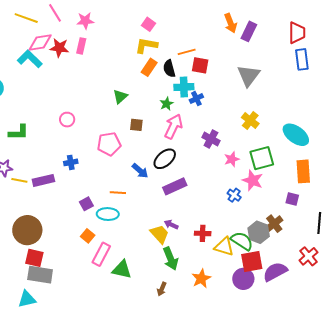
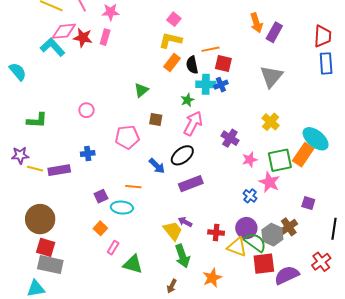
blue cross: (196, 99) -> (221, 85), moved
orange rectangle: (303, 171) -> (303, 155), moved, turned 35
pink rectangle: (101, 254) -> (113, 248), size x0.6
purple circle: (243, 279) -> (246, 228), moved

